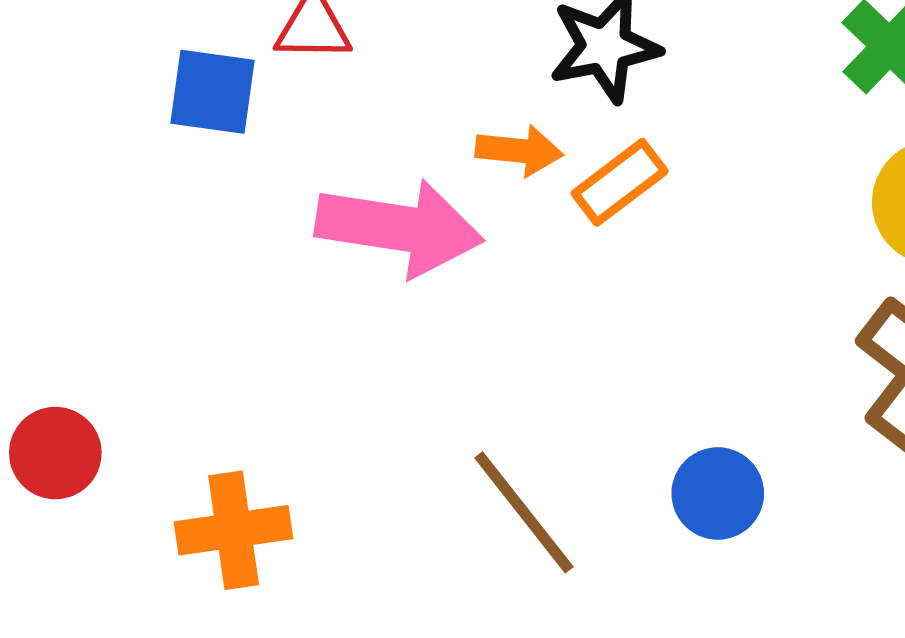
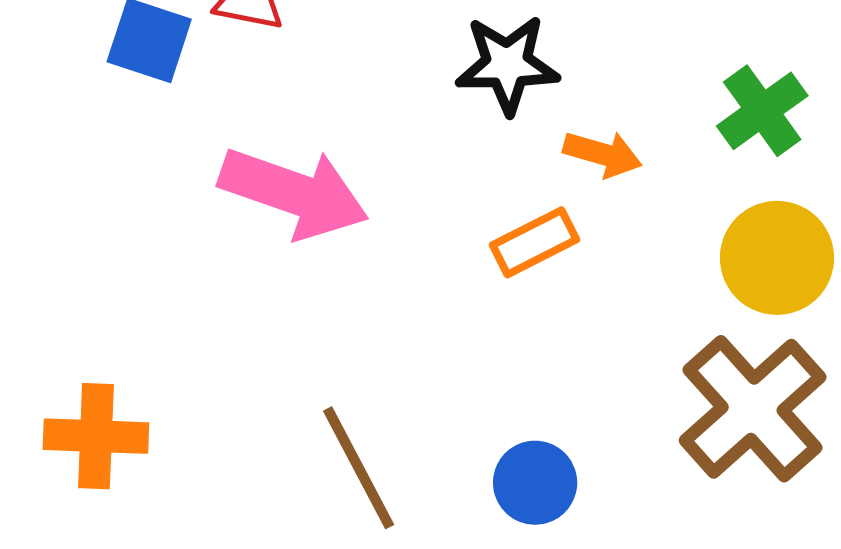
orange arrow: (519, 151) -> (603, 154), moved
orange rectangle: (620, 182) -> (534, 242), moved

